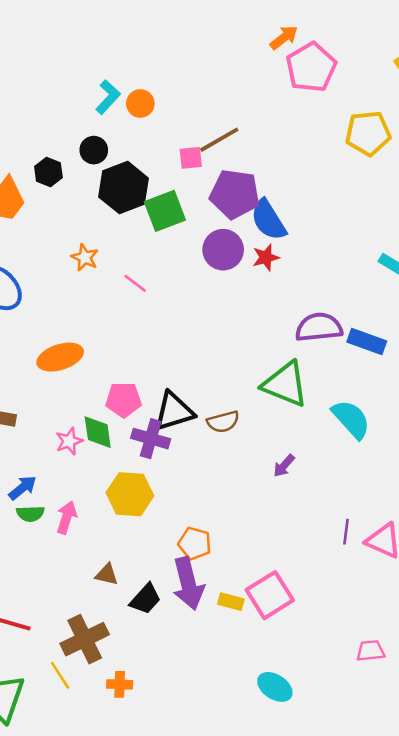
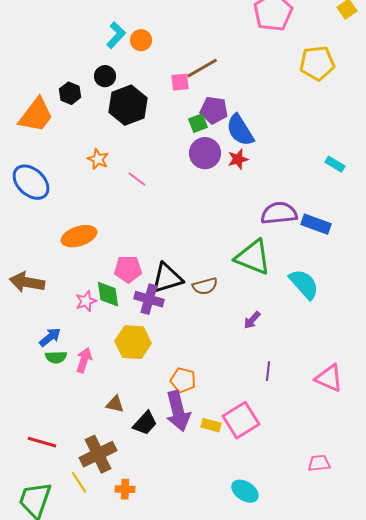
purple pentagon: (235, 194) -> (214, 110), size x0.7
green square: (165, 211) -> (198, 123), moved, size x0.6
purple line: (346, 532) -> (268, 371), moved

